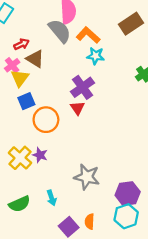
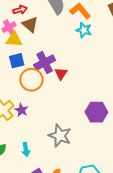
yellow triangle: (20, 78) -> (14, 39), turned 48
purple cross: (83, 87) -> (45, 63), moved
purple hexagon: (128, 194) -> (96, 112), moved

